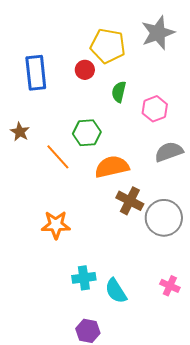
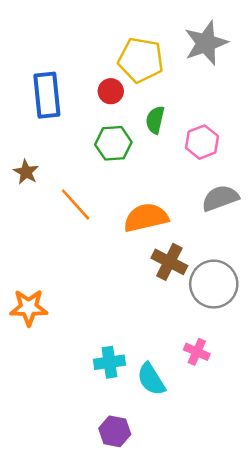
green hexagon: (87, 133) -> (113, 143), moved
orange star: (56, 225) -> (29, 308), moved
pink cross: (170, 286) -> (197, 352), moved

